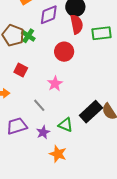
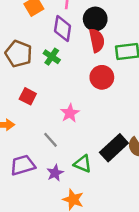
purple diamond: (49, 15) -> (63, 29), turned -60
green cross: (28, 36) -> (52, 57), moved
red circle: (64, 52) -> (102, 77), moved

